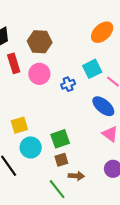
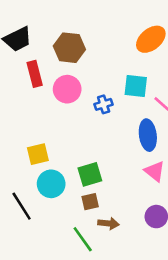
cyan square: (92, 69) -> (136, 86), turned 30
blue ellipse: (103, 106) -> (148, 135), turned 40

